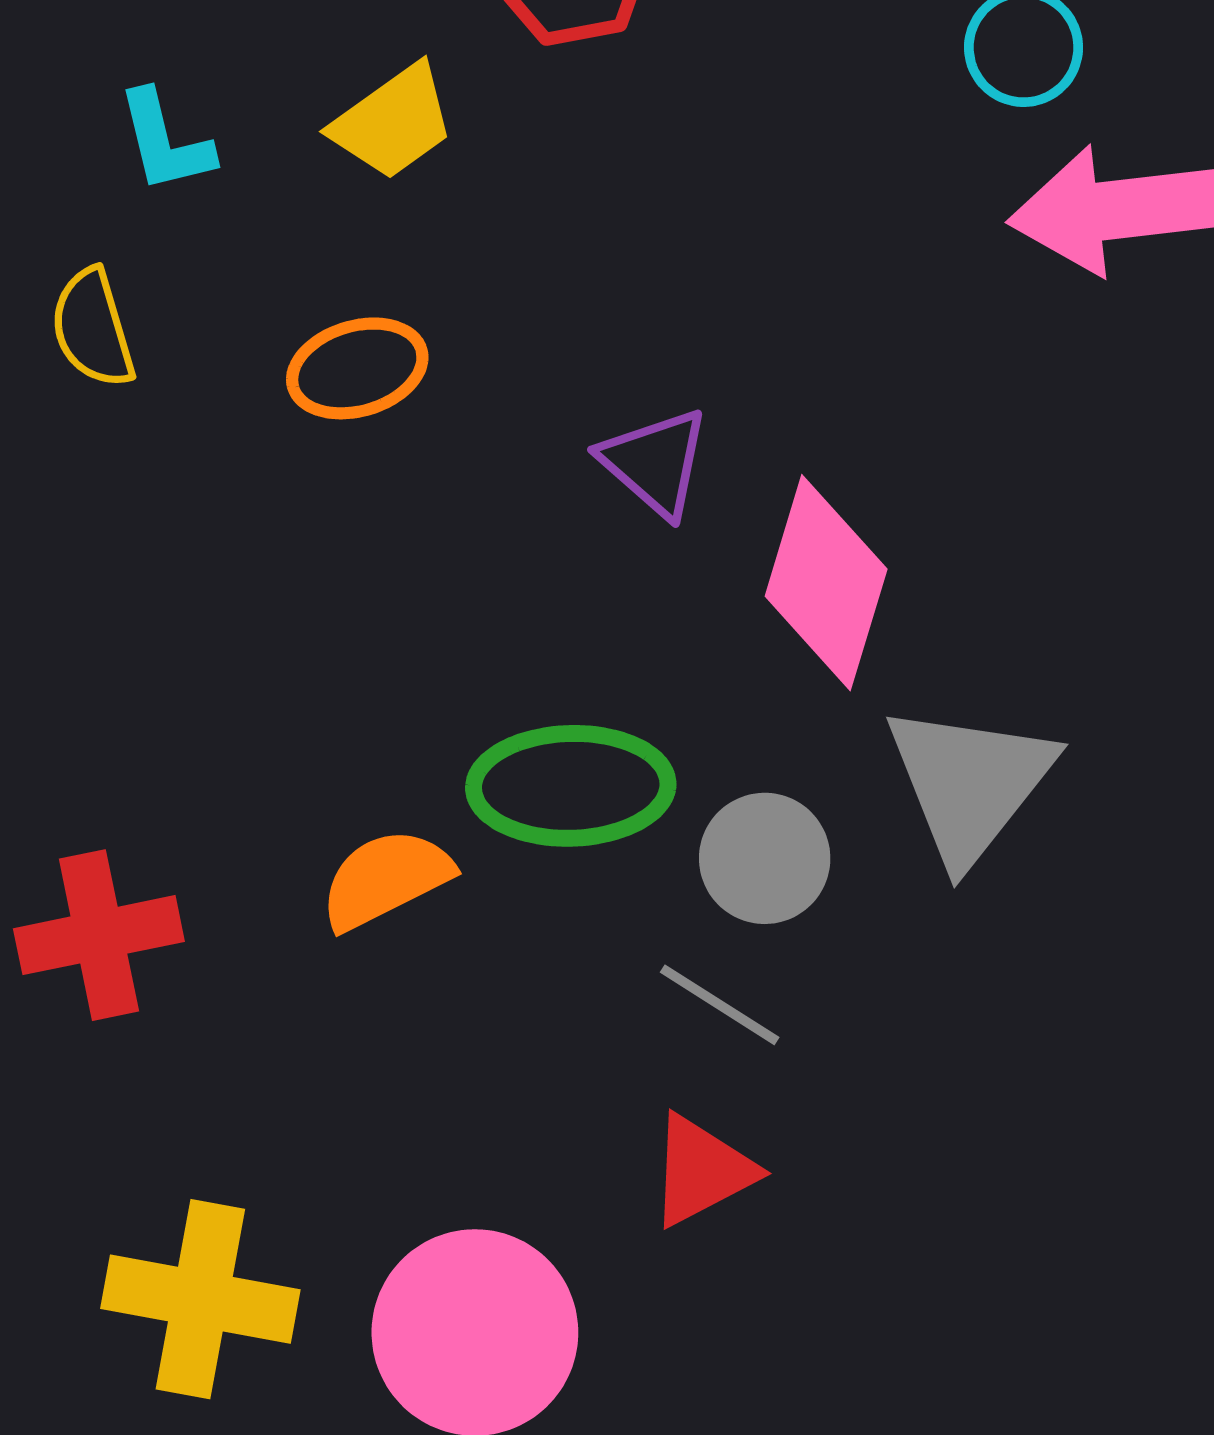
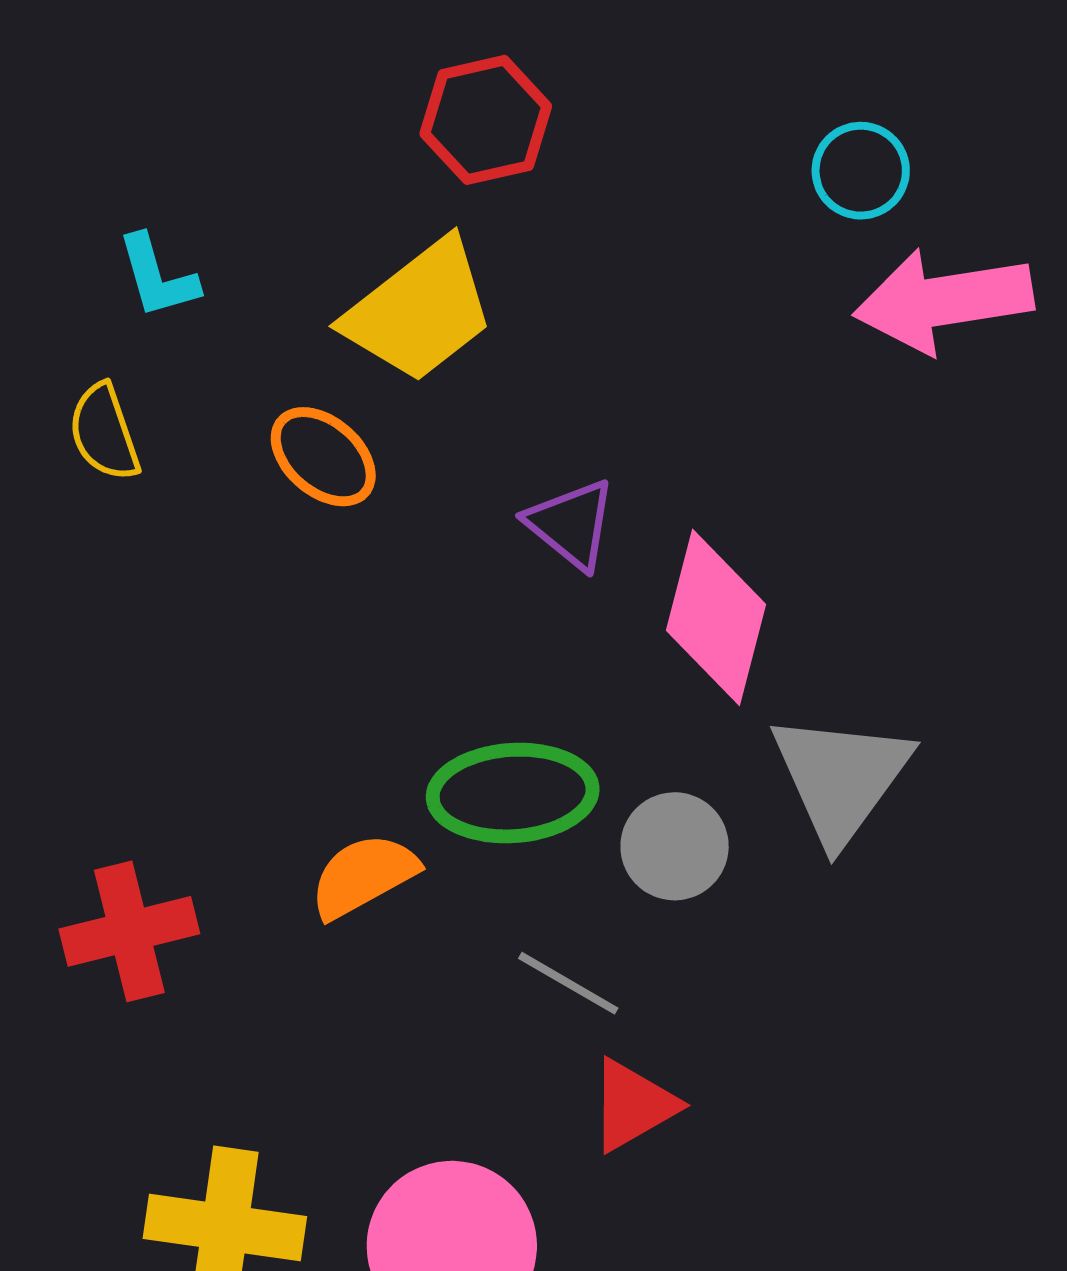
yellow trapezoid: (393, 122) -> (419, 311), moved, size x1.5
orange ellipse: (357, 368) -> (323, 457), turned 60
gray line: (720, 1005) -> (568, 983), moved

